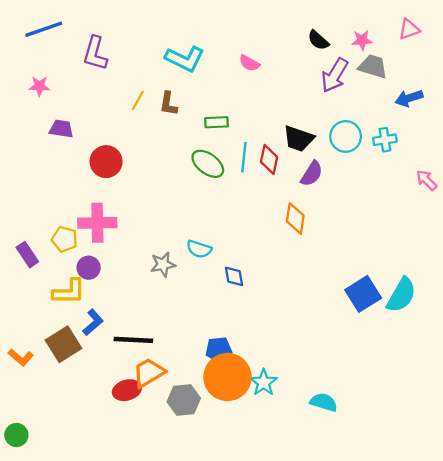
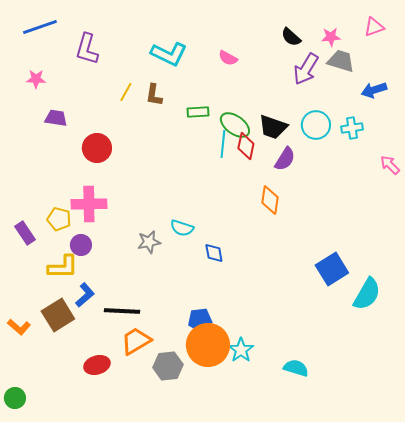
green ellipse: (208, 164) -> (235, 125), moved
cyan semicircle: (401, 295) -> (367, 294), moved
red ellipse: (127, 390) -> (97, 365), moved

